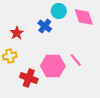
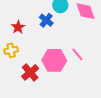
red cross: (29, 78) -> (30, 72), turned 30

